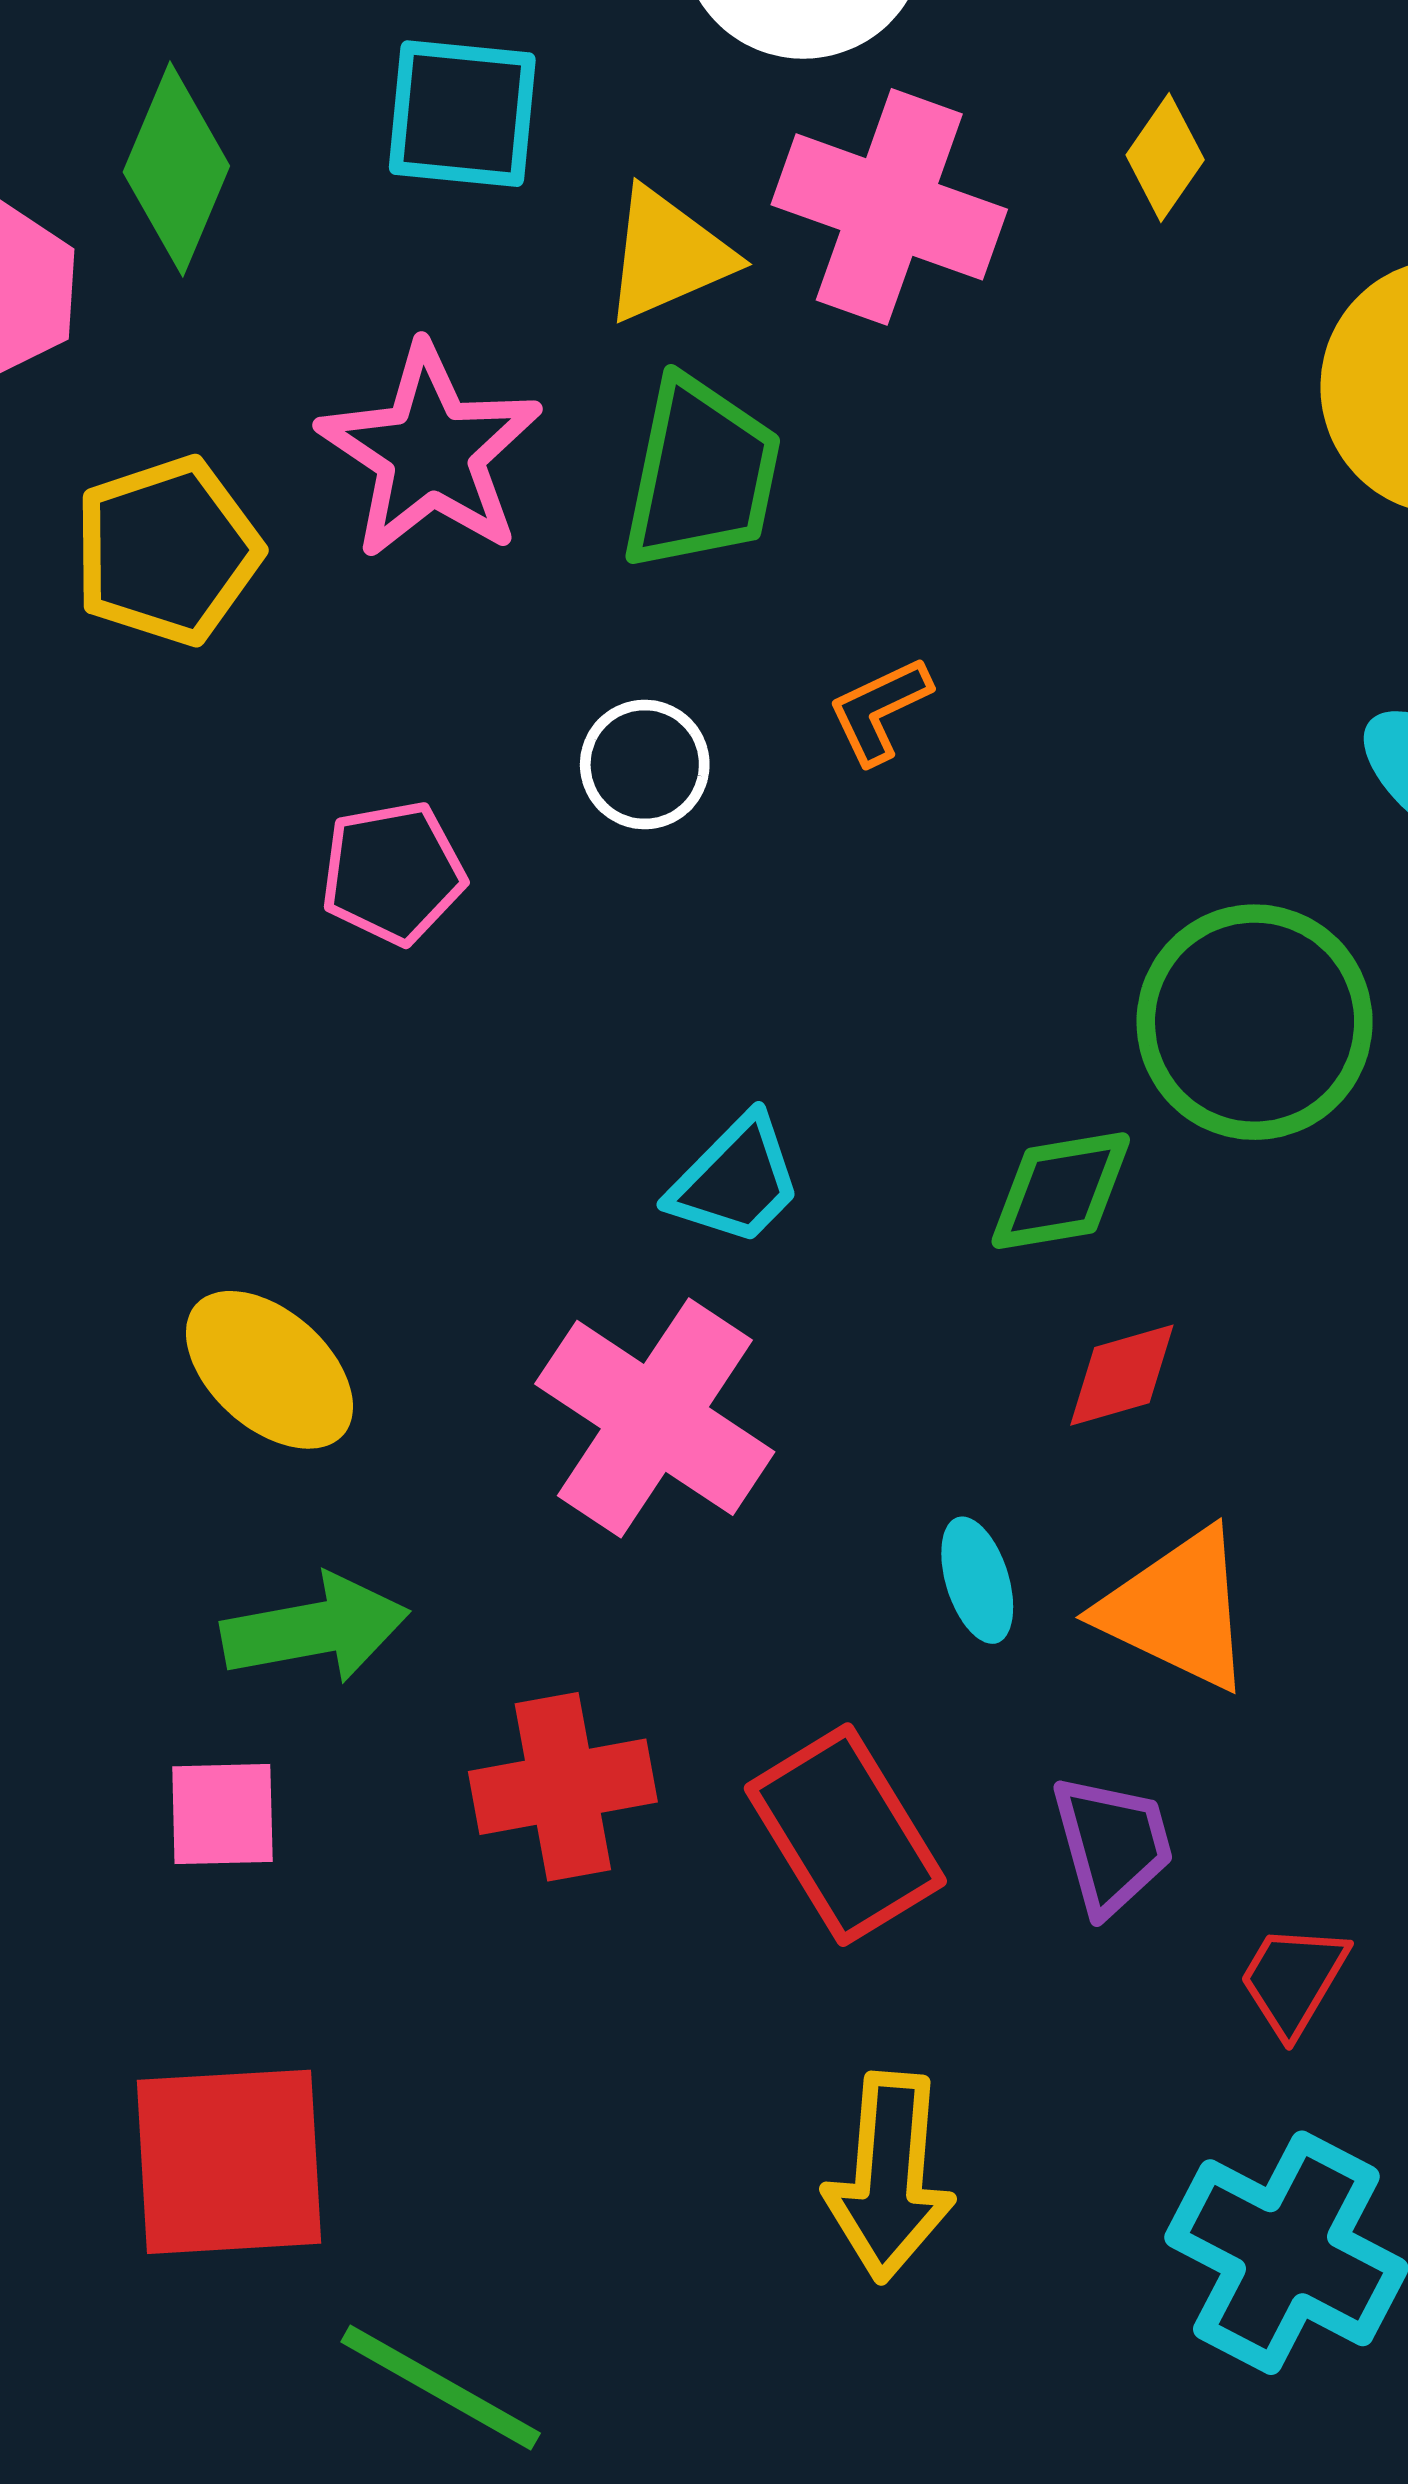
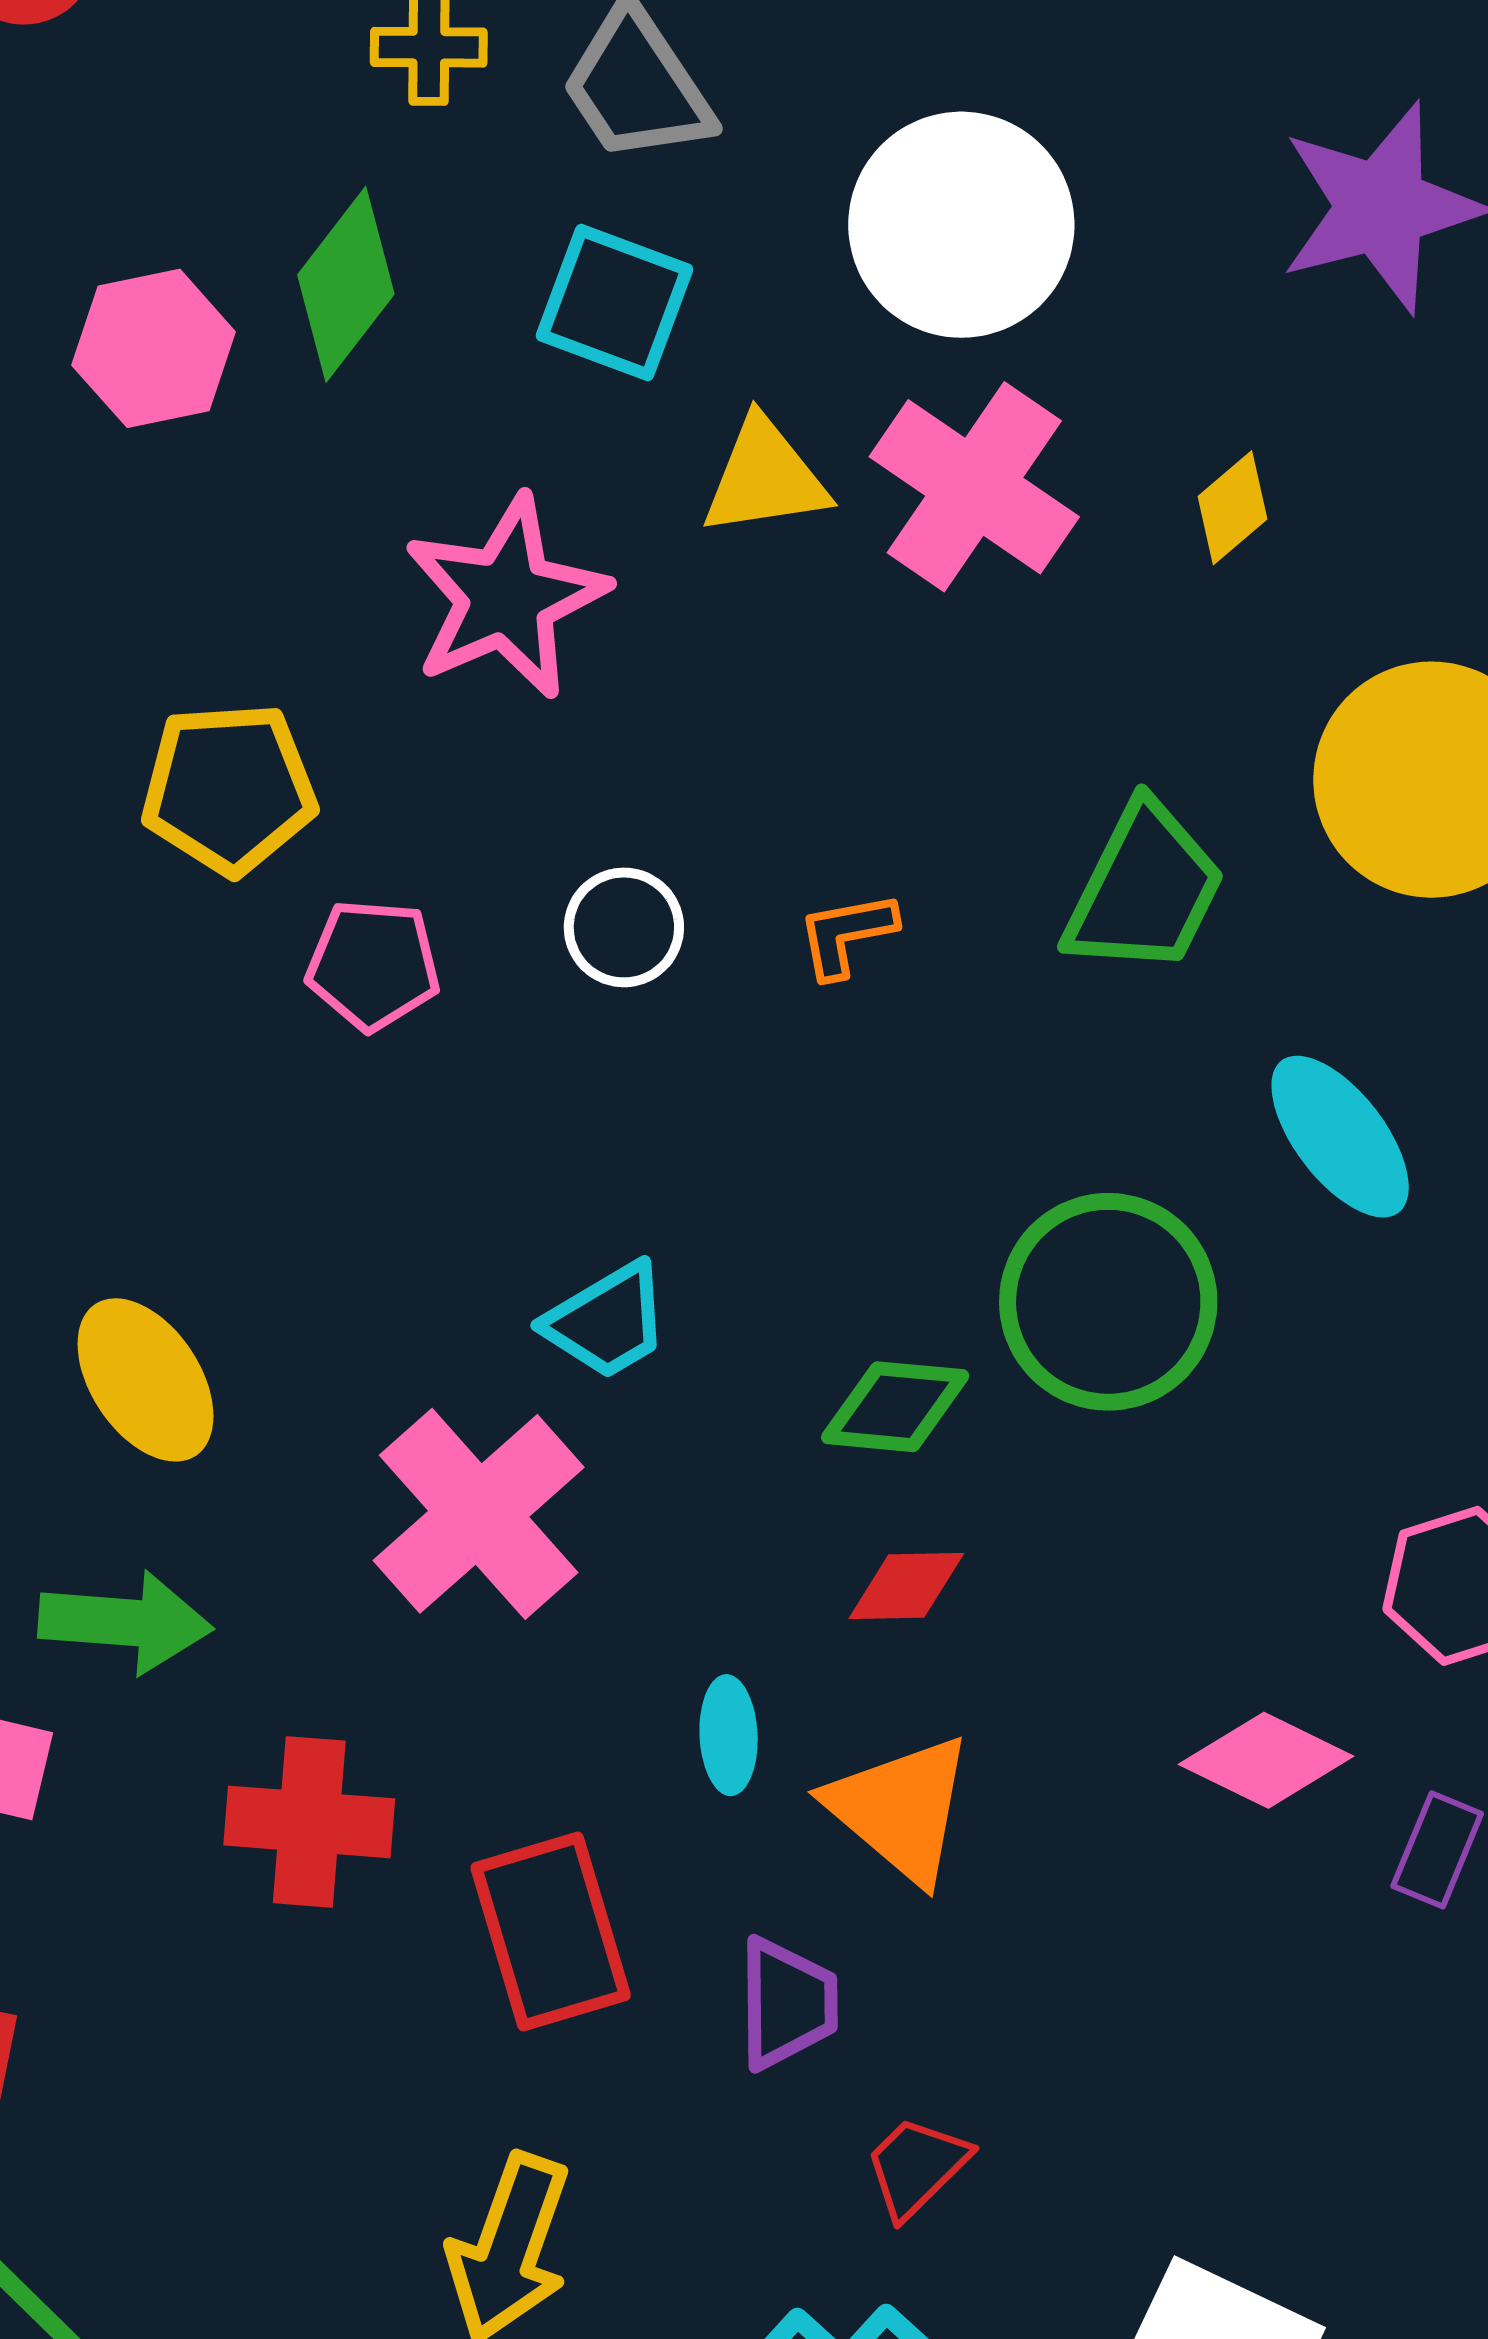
green trapezoid: (701, 474) -> (1144, 889), moved
yellow pentagon: (167, 551) -> (229, 789), moved

